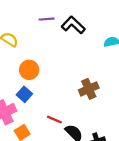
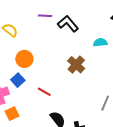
brown cross: (89, 89) -> (76, 65), moved, turned -30
red line: (54, 120) -> (44, 92), moved

